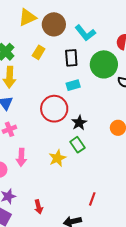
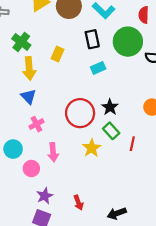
yellow rectangle: (39, 52) -> (57, 54), moved
red circle: (54, 109) -> (80, 113), moved
red line: (92, 199) -> (132, 144), moved

